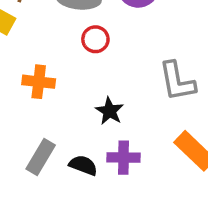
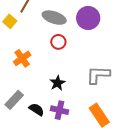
gray L-shape: (177, 81) -> (98, 75), turned 90
orange cross: (39, 82) -> (22, 58), turned 36

